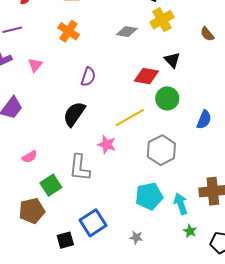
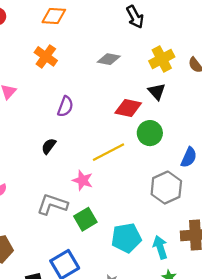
yellow cross: (162, 20) -> (162, 59), moved
black semicircle: (74, 114) -> (49, 146), size x0.6
gray hexagon: (161, 150) -> (166, 188), moved
gray L-shape: (80, 168) -> (52, 204), turned 100
green square: (51, 185) -> (85, 219), moved

